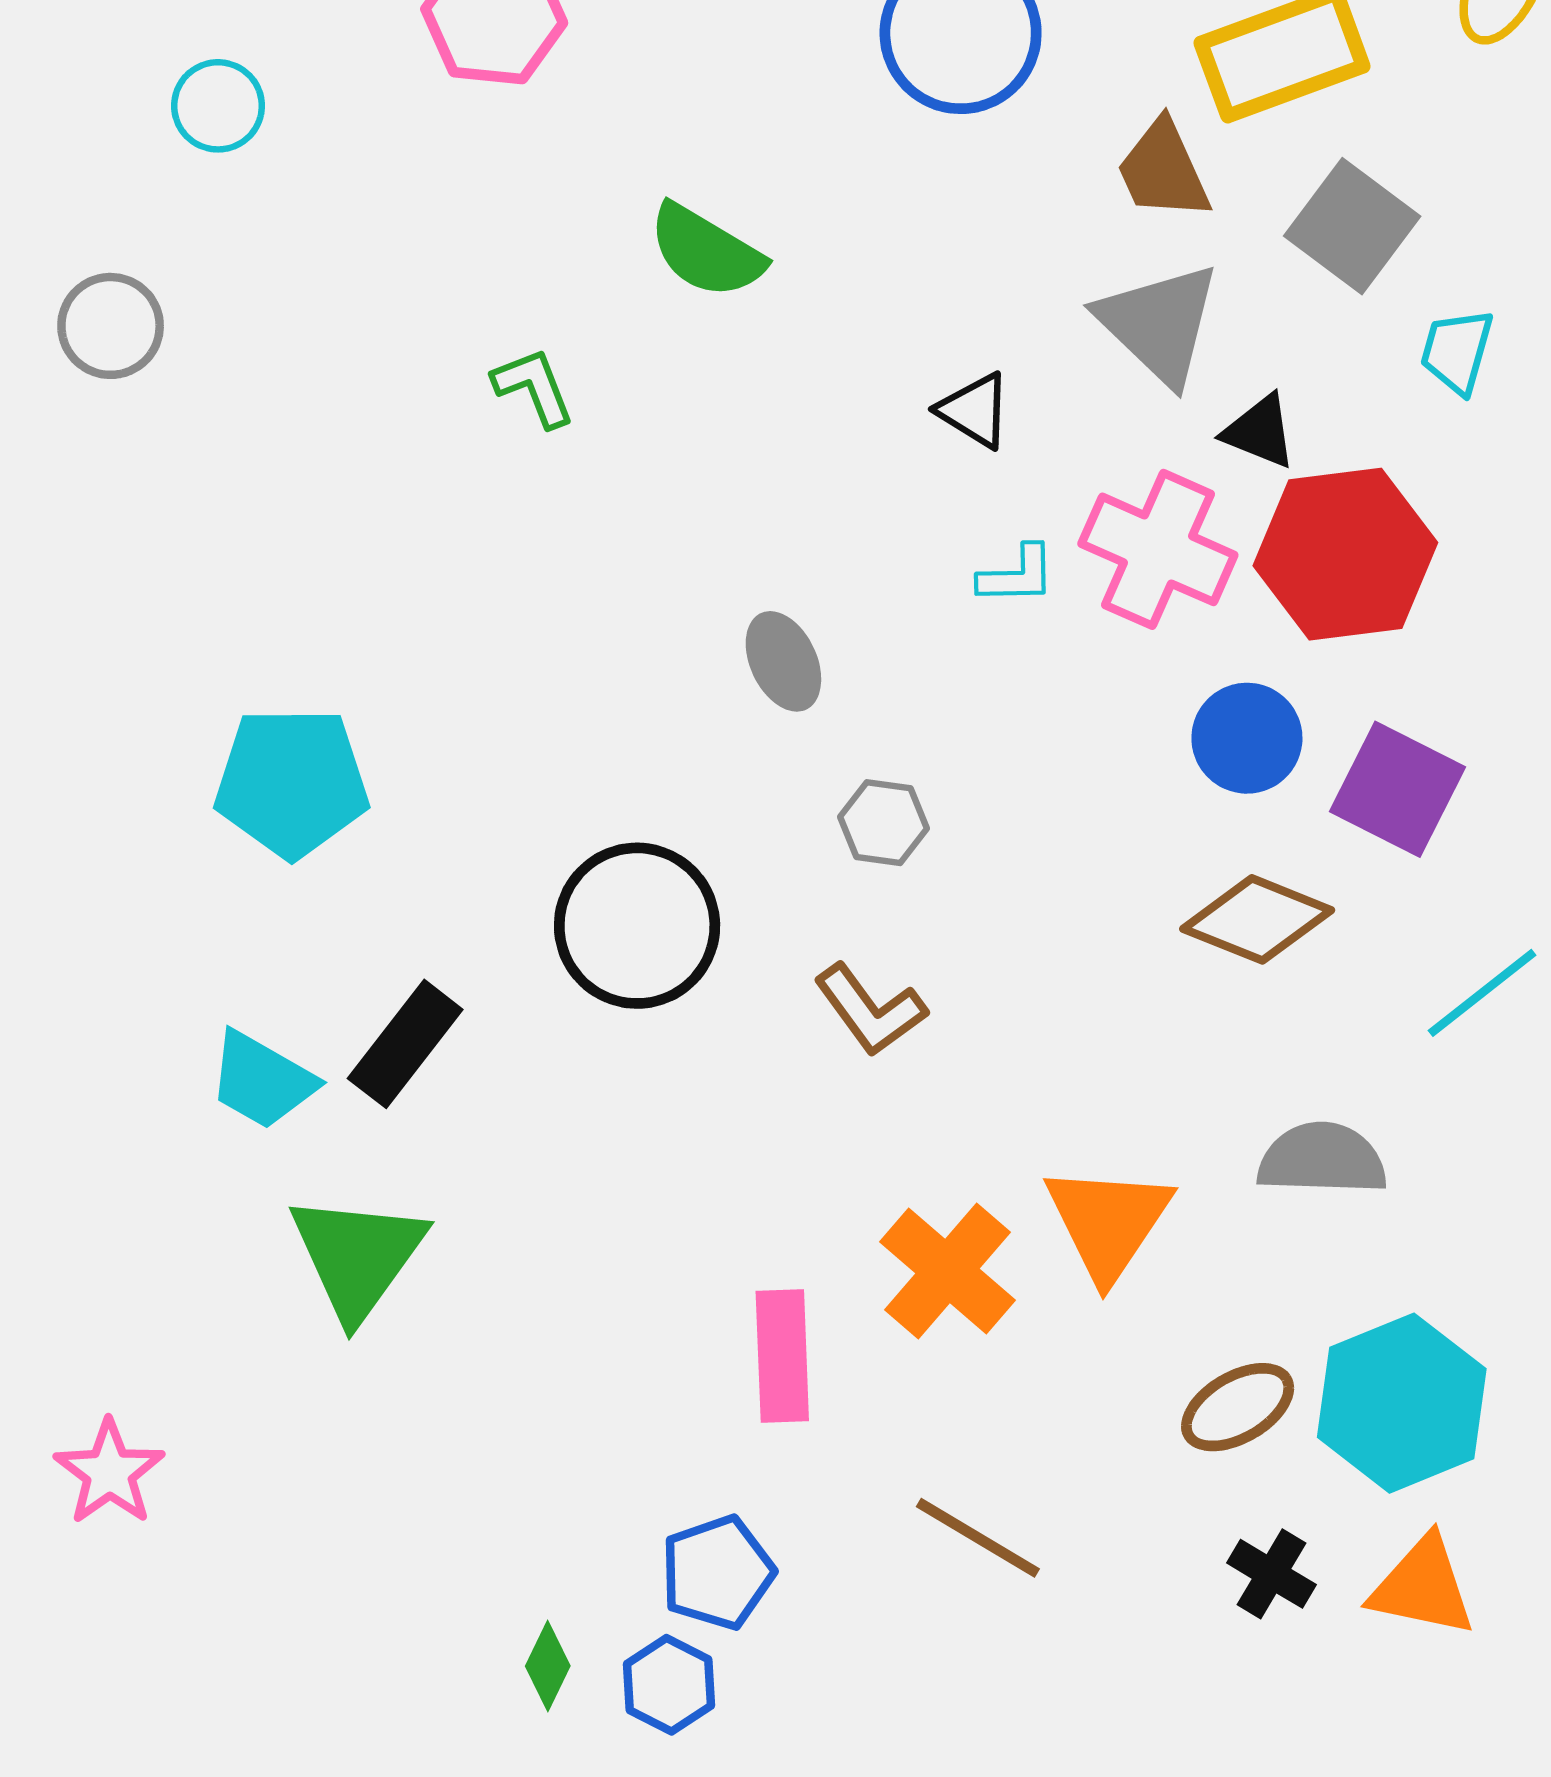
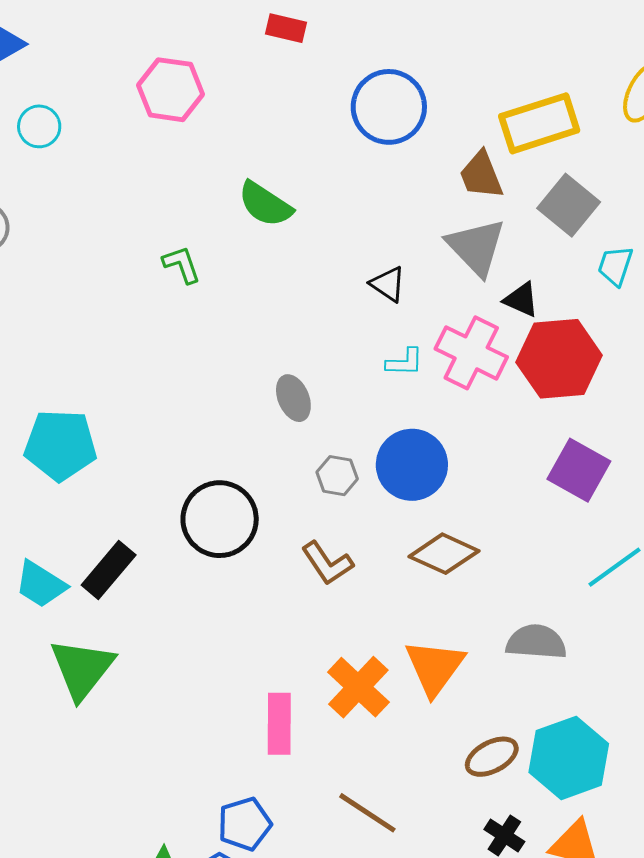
blue circle: (1247, 738) -> (412, 465), moved, size x1.4
brown diamond: (1257, 919) -> (444, 554), moved

